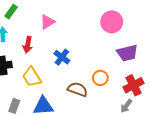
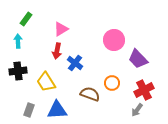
pink circle: (112, 22) -> (114, 40), moved
red arrow: (28, 45) -> (57, 51), moved
purple trapezoid: (127, 53) -> (138, 59), turned 60

